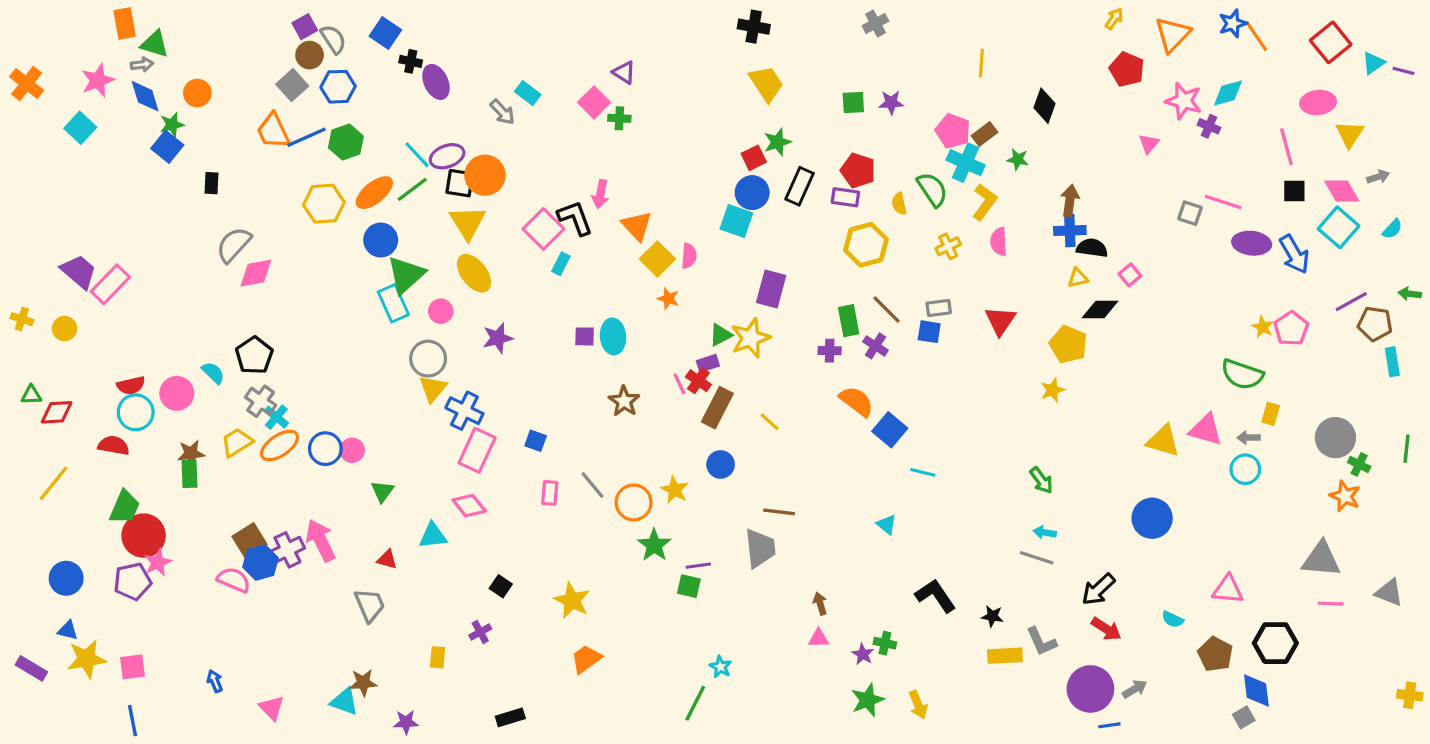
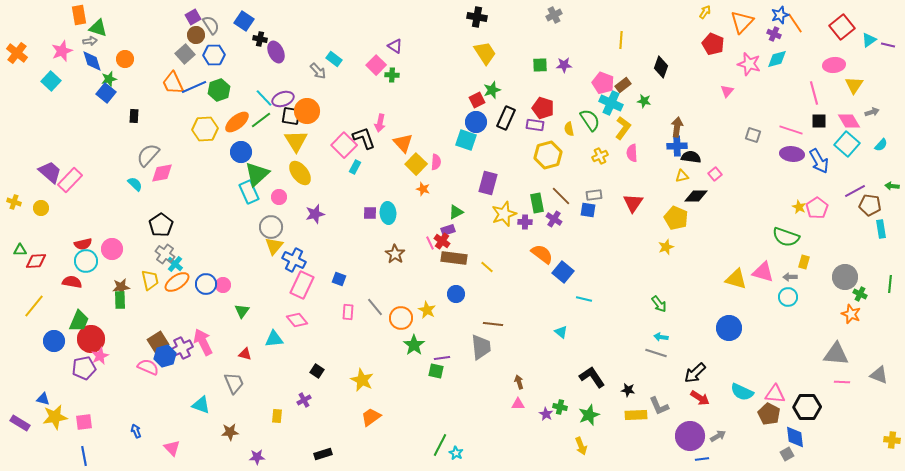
purple cross: (1209, 126) -> (774, 34), moved
pink line: (1223, 202) -> (791, 130), moved
yellow star: (751, 338) -> (504, 214), moved
cyan semicircle: (213, 373) -> (135, 184), moved
brown rectangle: (717, 408) -> (454, 258), turned 70
yellow trapezoid: (237, 442) -> (150, 280), turned 110
blue circle: (66, 578) -> (54, 341), moved
pink triangle: (1228, 589) -> (775, 394), moved
cyan semicircle: (1173, 619) -> (742, 392), size x1.6
cyan star: (721, 667) -> (456, 453), moved
green star: (868, 700) -> (589, 415), moved
cyan triangle: (344, 702) -> (201, 405), moved

